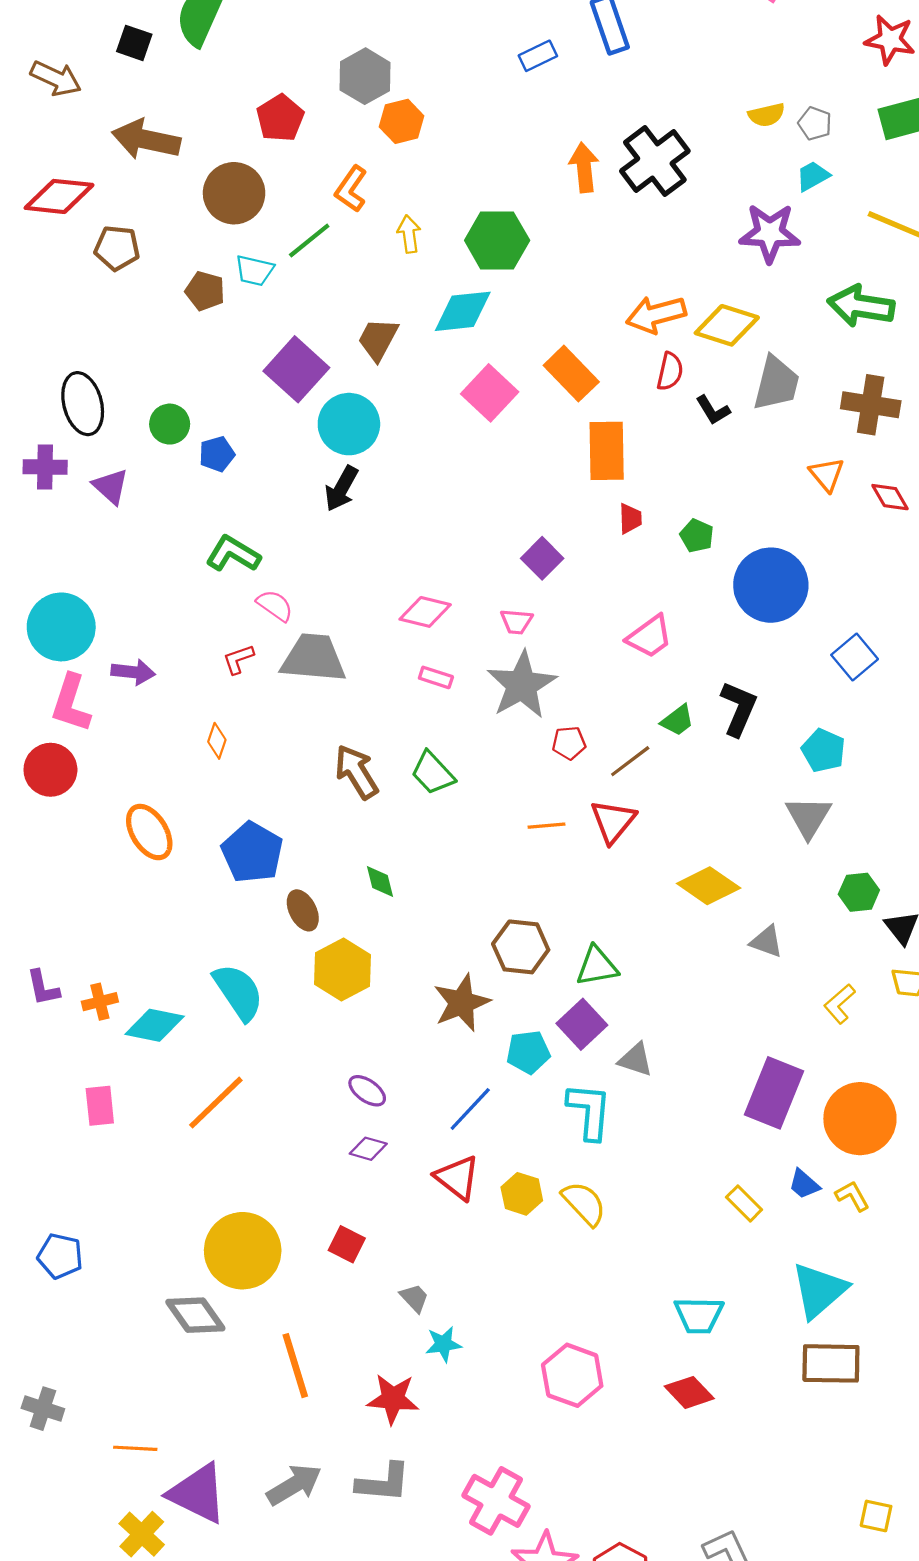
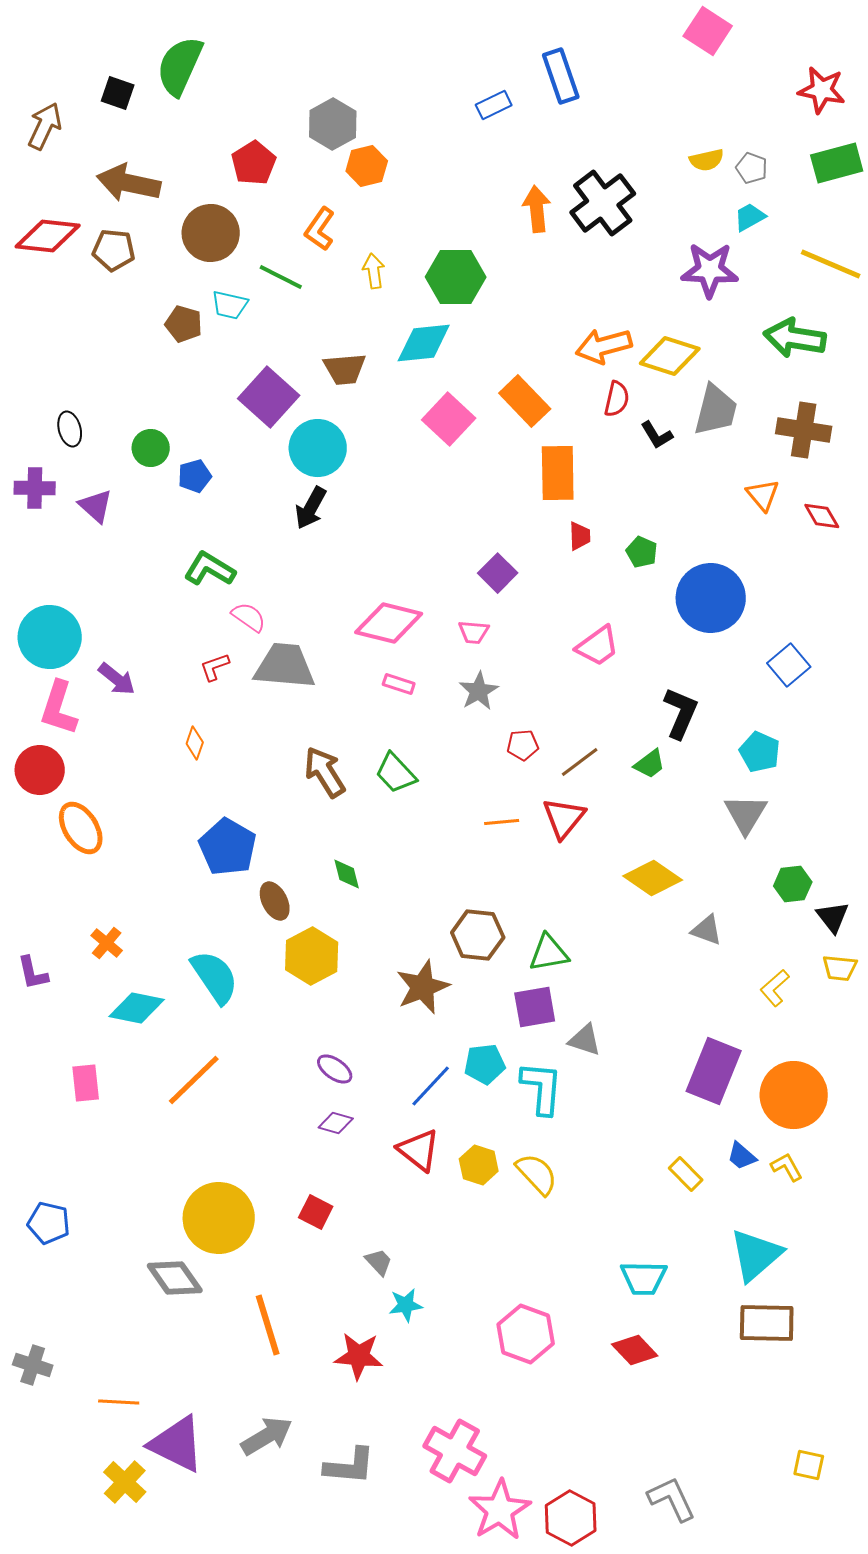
brown arrow: (56, 78) -> (45, 126), turned -90
green line: (309, 240) -> (281, 277), turned 66
brown pentagon: (117, 248) -> (114, 250), moved
brown trapezoid: (378, 339) -> (345, 369), turned -123
black ellipse: (83, 404) -> (70, 429), size x0.6
pink diamond: (425, 612) -> (389, 623), size x1.4
purple arrow: (133, 672) -> (117, 679), turned 33
gray star: (522, 685) -> (479, 691), size x0.6
green trapezoid: (677, 720) -> (650, 764), moved
orange ellipse: (149, 832) -> (81, 828), moved
orange cross: (100, 1002) -> (107, 943), moved, turned -36
purple square: (582, 1024) -> (535, 1007), turned 33
cyan pentagon: (528, 1052) -> (485, 1064), moved
gray L-shape: (383, 1483) -> (350, 1466), moved

